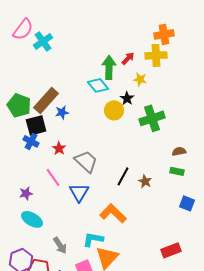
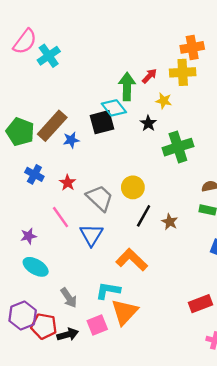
yellow circle: (114, 110) -> (133, 187), moved
black square: (36, 125) -> (102, 122), moved

